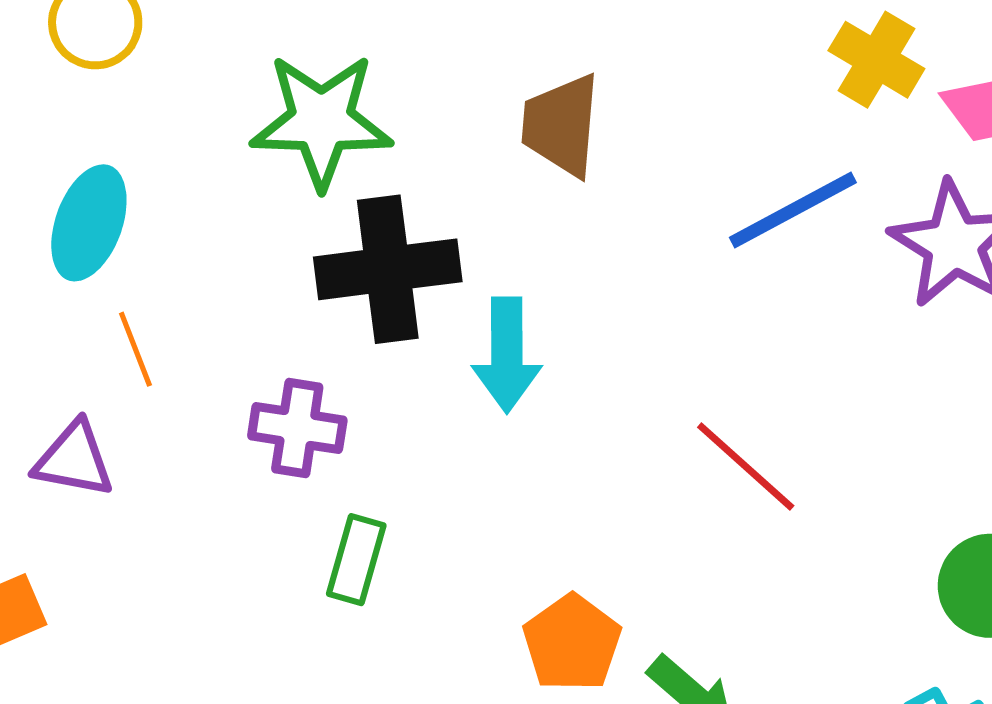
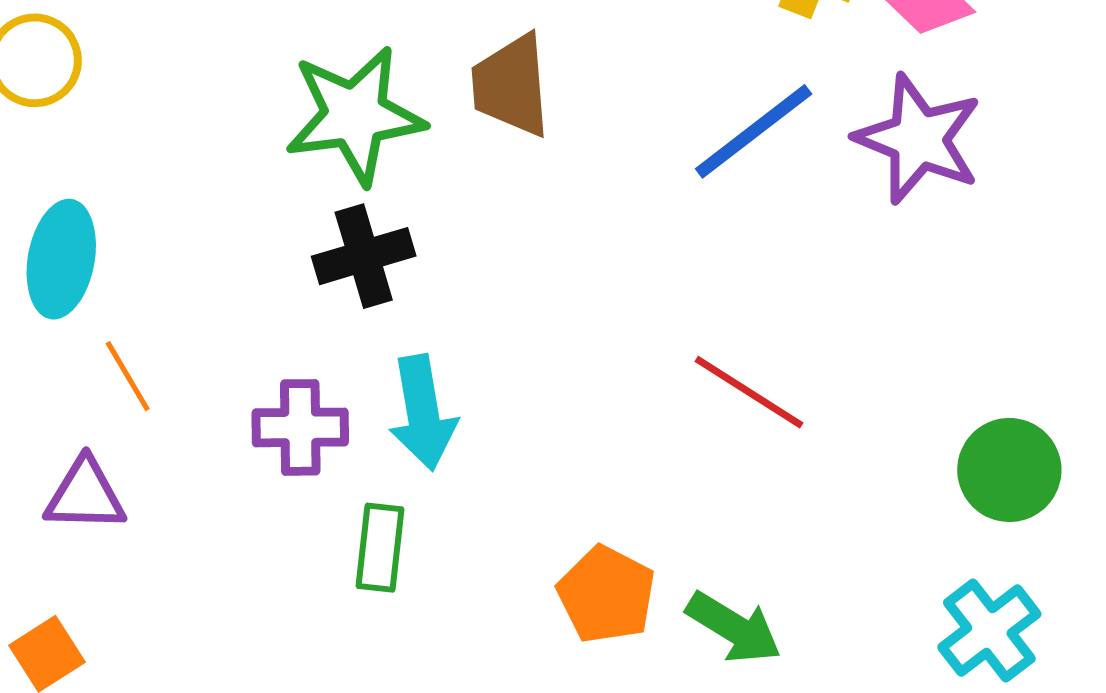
green star: (321, 121) -> (355, 115), moved
black cross: (388, 269) -> (364, 256), size x0.7
cyan arrow: (507, 355) -> (423, 413), moved

